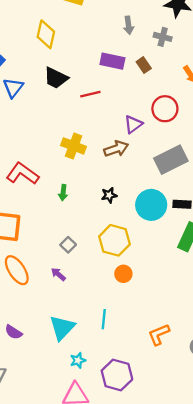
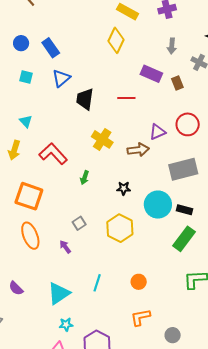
yellow diamond: (46, 34) -> (116, 40), moved
black trapezoid: (56, 78) -> (85, 99), moved, turned 60
orange circle: (123, 274) -> (139, 282), moved
cyan line: (104, 319) -> (97, 283), moved

